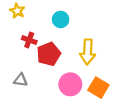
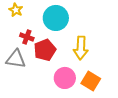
cyan circle: (61, 19) -> (56, 18), size x1.6
gray triangle: (21, 80) -> (16, 59), moved, size x1.5

